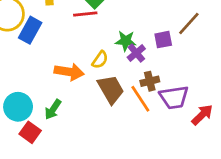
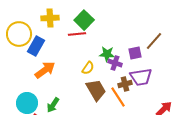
purple cross: (136, 53) -> (115, 63), turned -32
orange arrow: (69, 72) -> (45, 70), moved, turned -45
purple trapezoid: (174, 97) -> (141, 77), moved

